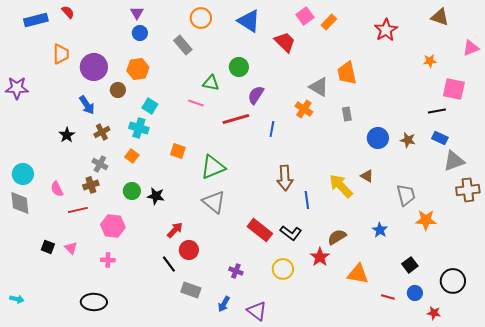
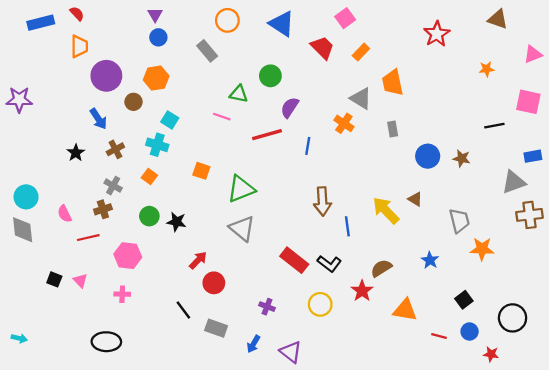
orange rectangle: (329, 22) -> (361, 52), moved
orange trapezoid: (61, 54) -> (79, 46), moved
pink square: (454, 89) -> (528, 102), moved
blue rectangle: (440, 138) -> (533, 156), moved, turned -35
black line: (169, 264) -> (183, 310), moved

